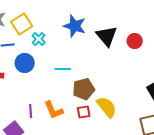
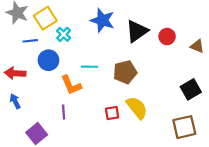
black triangle: (107, 36) -> (137, 31), turned 35
brown pentagon: (84, 89) -> (125, 72), moved
orange L-shape: (54, 110) -> (71, 85), moved
purple line: (31, 111) -> (64, 112), moved

